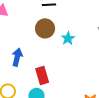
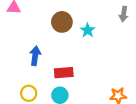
red rectangle: (42, 75) -> (64, 73), turned -72

